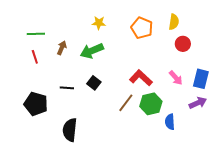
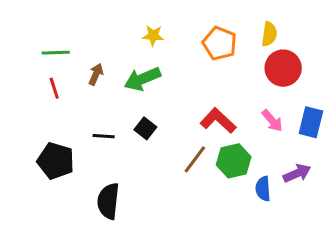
red circle: (183, 44) -> (283, 68), size x1.5
purple arrow: (198, 103) -> (297, 173), moved

